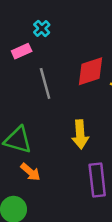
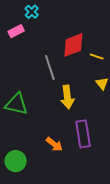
gray line: (45, 83) -> (50, 67), moved
orange arrow: (30, 172) -> (54, 144), moved

